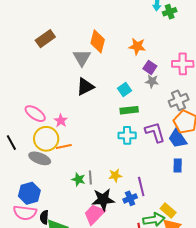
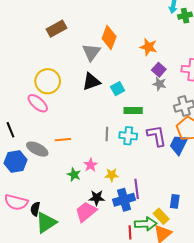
cyan square: (125, 90) -> (118, 89), moved
pink star: (61, 121) -> (91, 165), moved
blue trapezoid: (178, 138) -> (179, 145), turned 55
yellow circle: (46, 139) -> (48, 81), moved
blue rectangle: (178, 166) -> (175, 201), moved
gray line: (90, 177) -> (107, 134), moved
blue hexagon: (29, 193) -> (15, 162), moved
blue cross: (130, 198) -> (124, 200), size x1.5
black star: (103, 200) -> (97, 198), size x0.7

